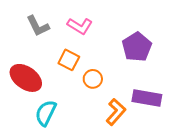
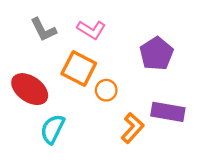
orange square: (69, 60) -> (79, 69), size x1.4

